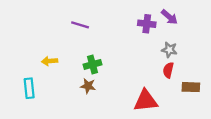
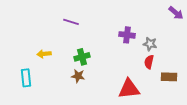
purple arrow: (169, 17) -> (176, 13), moved
purple cross: (147, 24) -> (127, 35), moved

